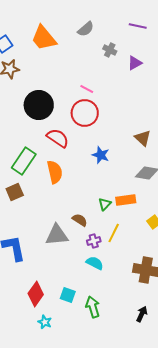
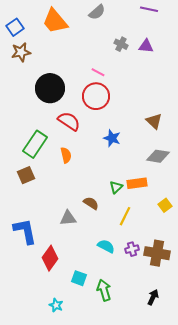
gray cross: (110, 50) -> (121, 44), moved
purple triangle: (135, 63) -> (146, 46), turned 35
orange semicircle: (55, 172) -> (66, 155), size x0.7
gray triangle: (57, 235) -> (68, 218), size x0.7
purple cross: (94, 241) -> (132, 249), moved
red diamond: (36, 294) -> (50, 258), moved

